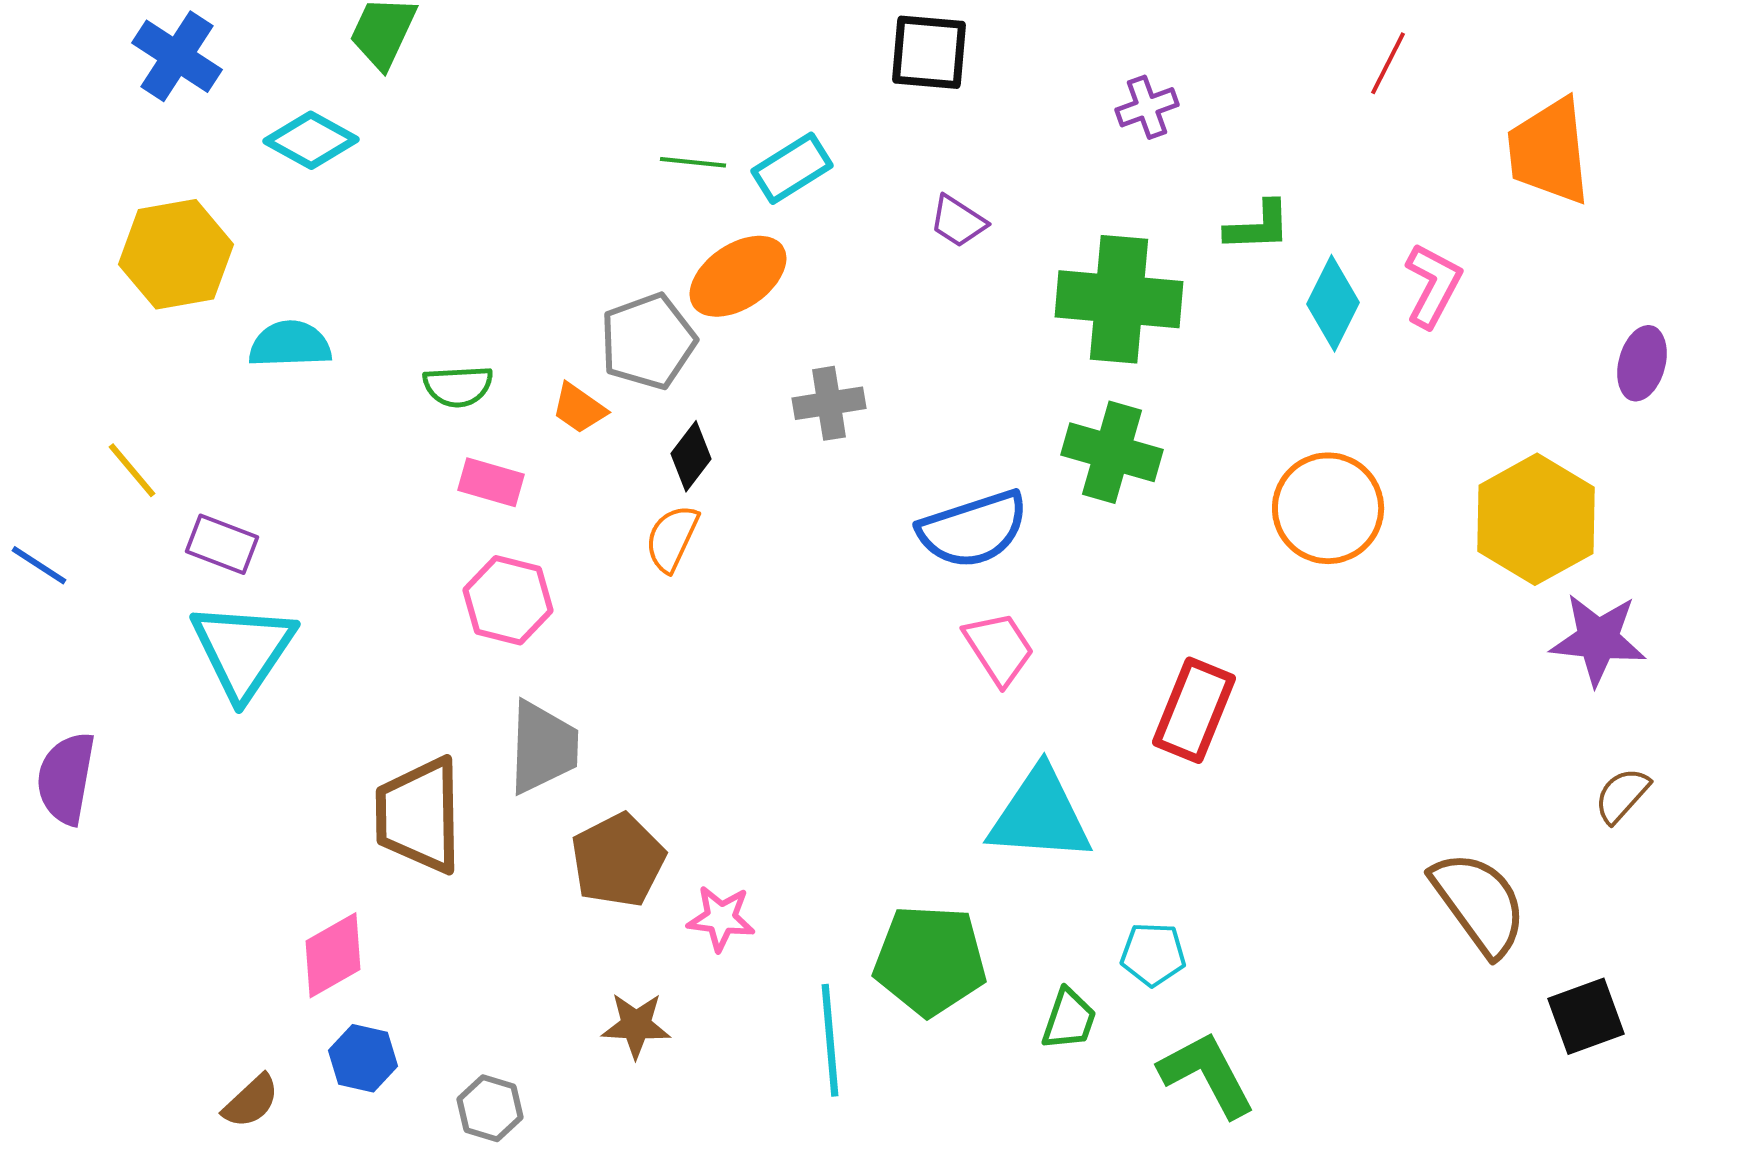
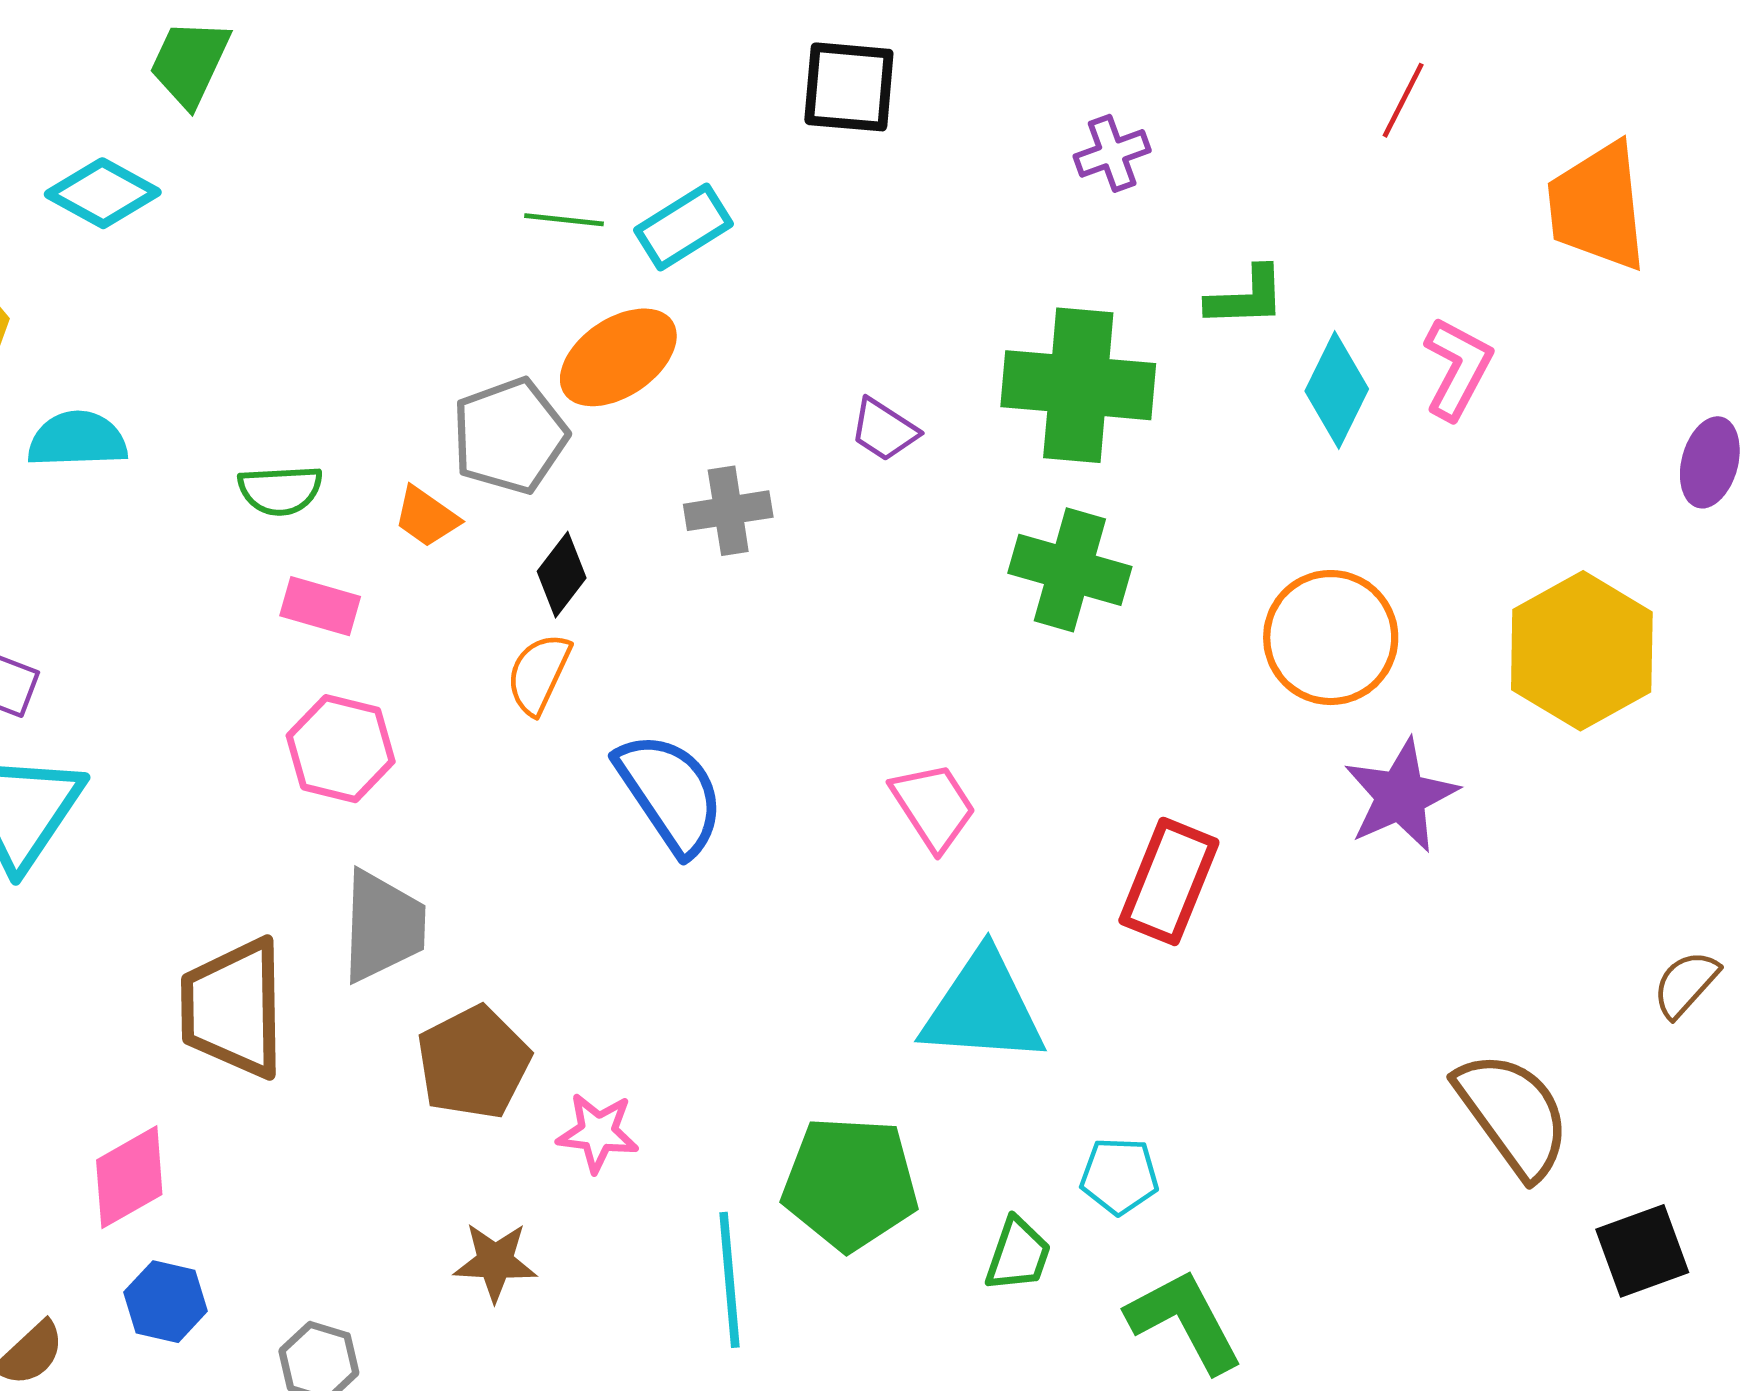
purple trapezoid: (958, 221) -> (884, 430), moved
blue semicircle: (973, 529) -> (670, 793), moved, turned -106
purple star: (1598, 639) -> (1401, 796), moved, turned -30

